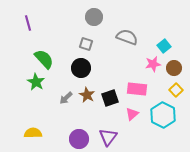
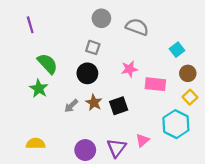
gray semicircle: (127, 37) -> (137, 27), moved
pink star: (153, 64) -> (129, 69), moved
pink rectangle: (137, 89) -> (155, 84), moved
pink triangle: (132, 114) -> (142, 140), moved

